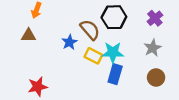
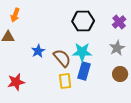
brown semicircle: (90, 30) -> (62, 58), moved
blue star: (69, 42) -> (38, 51), moved
yellow rectangle: (93, 56) -> (65, 81), moved, turned 56

